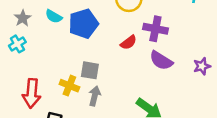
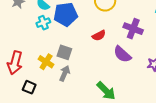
purple cross: (155, 29) -> (133, 29), moved
cyan cross: (17, 44) -> (43, 23), moved

